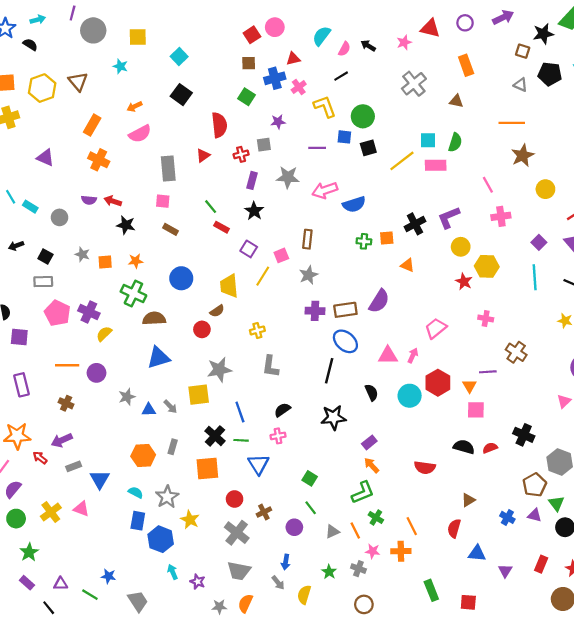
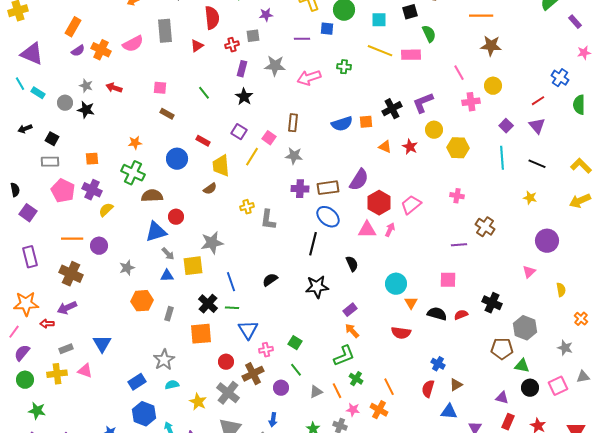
orange rectangle: (92, 125) -> (73, 27), moved
pink semicircle: (140, 134) -> (133, 44), moved
cyan square: (428, 140) -> (379, 20), moved
green semicircle: (455, 142) -> (429, 34), turned -42
black square: (368, 148) -> (410, 12), moved
brown star: (523, 155) -> (491, 46), turned 30
purple triangle: (45, 158) -> (32, 54), moved, size x1.4
yellow line: (402, 161) -> (380, 51), turned 60
gray rectangle: (168, 169) -> (165, 31), moved
yellow circle: (545, 189) -> (493, 86), moved
purple semicircle: (89, 200) -> (78, 51), moved, turned -40
blue semicircle: (354, 204) -> (342, 124), moved
black star: (126, 225) -> (86, 110), moved
red rectangle: (222, 227) -> (203, 141), moved
green cross: (364, 241) -> (344, 67), moved
gray star: (82, 254) -> (86, 86), moved
pink square: (281, 255) -> (269, 138), turned -32
orange square: (105, 262) -> (92, 159), moved
gray star: (308, 275) -> (294, 156), turned 30
red star: (464, 282) -> (410, 147), moved
red circle: (202, 329) -> (176, 217), moved
purple square: (19, 337) -> (28, 213), turned 30
gray L-shape: (270, 366) -> (268, 220), moved
red hexagon: (438, 383) -> (379, 203), moved
orange triangle: (469, 386) -> (411, 303), moved
cyan circle: (410, 396) -> (396, 284), moved
brown cross: (66, 403) -> (71, 274), size x1.6
gray arrow: (170, 407) -> (168, 254), moved
blue triangle: (149, 410) -> (167, 276), moved
pink cross: (278, 436) -> (266, 350), moved
orange hexagon: (143, 455) -> (142, 301), moved
red arrow: (40, 458) -> (47, 324), turned -40
gray rectangle: (74, 466) -> (66, 349), moved
brown pentagon: (535, 485) -> (502, 349), turned 30
cyan semicircle: (136, 492) -> (172, 385), moved, turned -40
brown triangle: (468, 500) -> (456, 385), moved
green triangle: (556, 503) -> (522, 366), turned -42
yellow cross: (51, 512) -> (57, 374), turned 30
brown cross: (264, 512) -> (253, 374), size x1.5
purple triangle: (535, 515) -> (502, 398), moved
blue cross: (507, 517) -> (438, 364), moved
yellow star: (190, 520) -> (198, 402), moved
blue rectangle: (138, 521) -> (137, 382), turned 48
blue hexagon: (161, 539) -> (144, 414), moved
orange cross: (401, 551) -> (379, 410), turned 30
green star: (29, 552) -> (37, 411), turned -30

